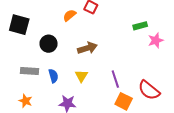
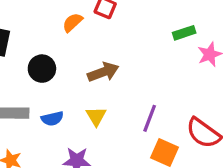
blue semicircle: (53, 76) -> (52, 119), turned 96
purple line: (115, 79) -> (150, 118), turned 42

